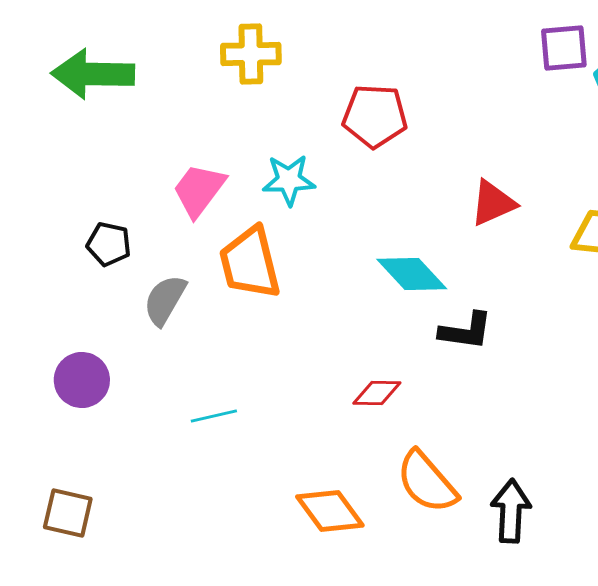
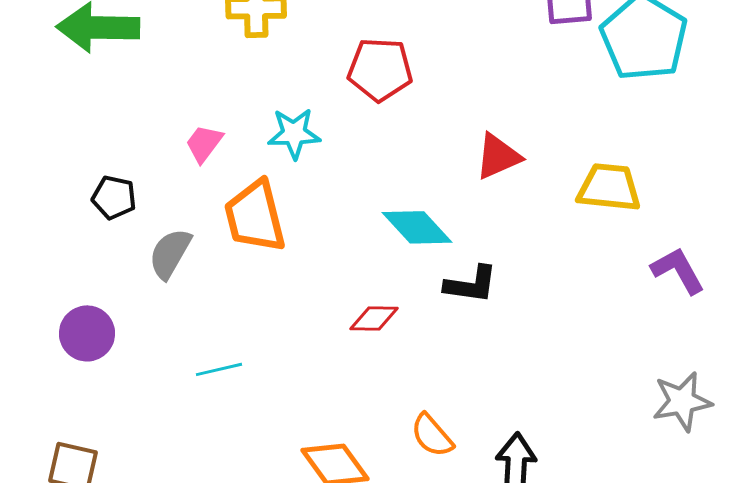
pink trapezoid: (199, 190) -> (204, 143), size x0.7
red diamond: (377, 393) -> (374, 318), moved
orange semicircle: (427, 482) -> (432, 435), size x0.7

